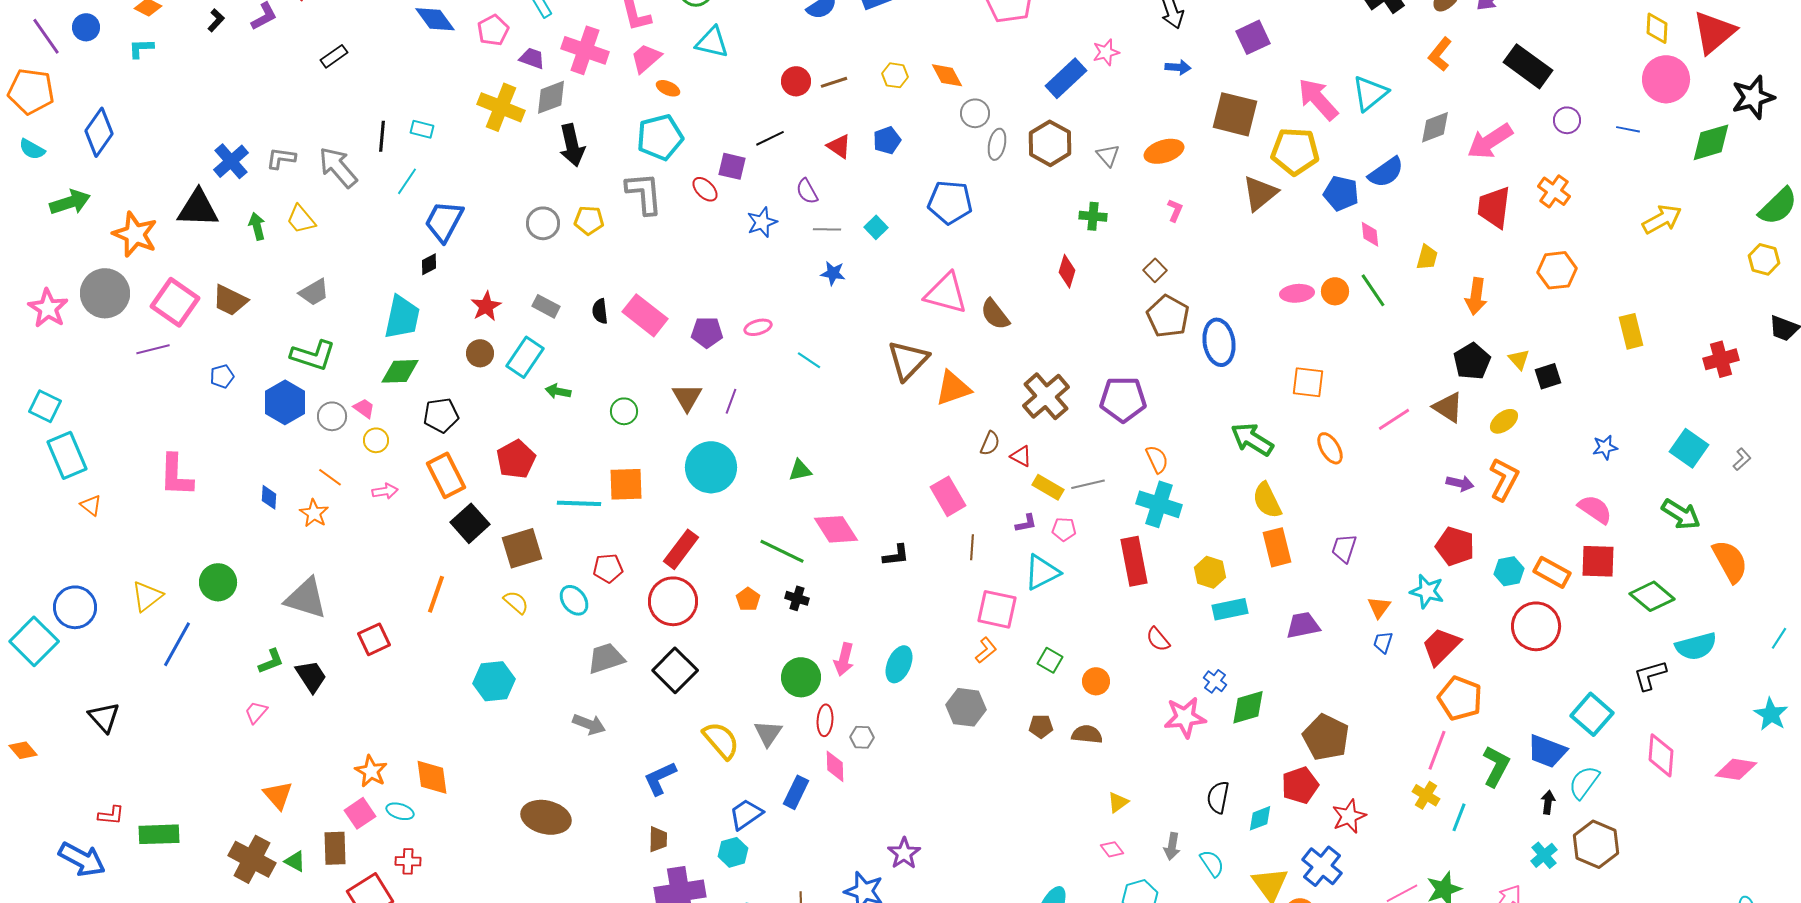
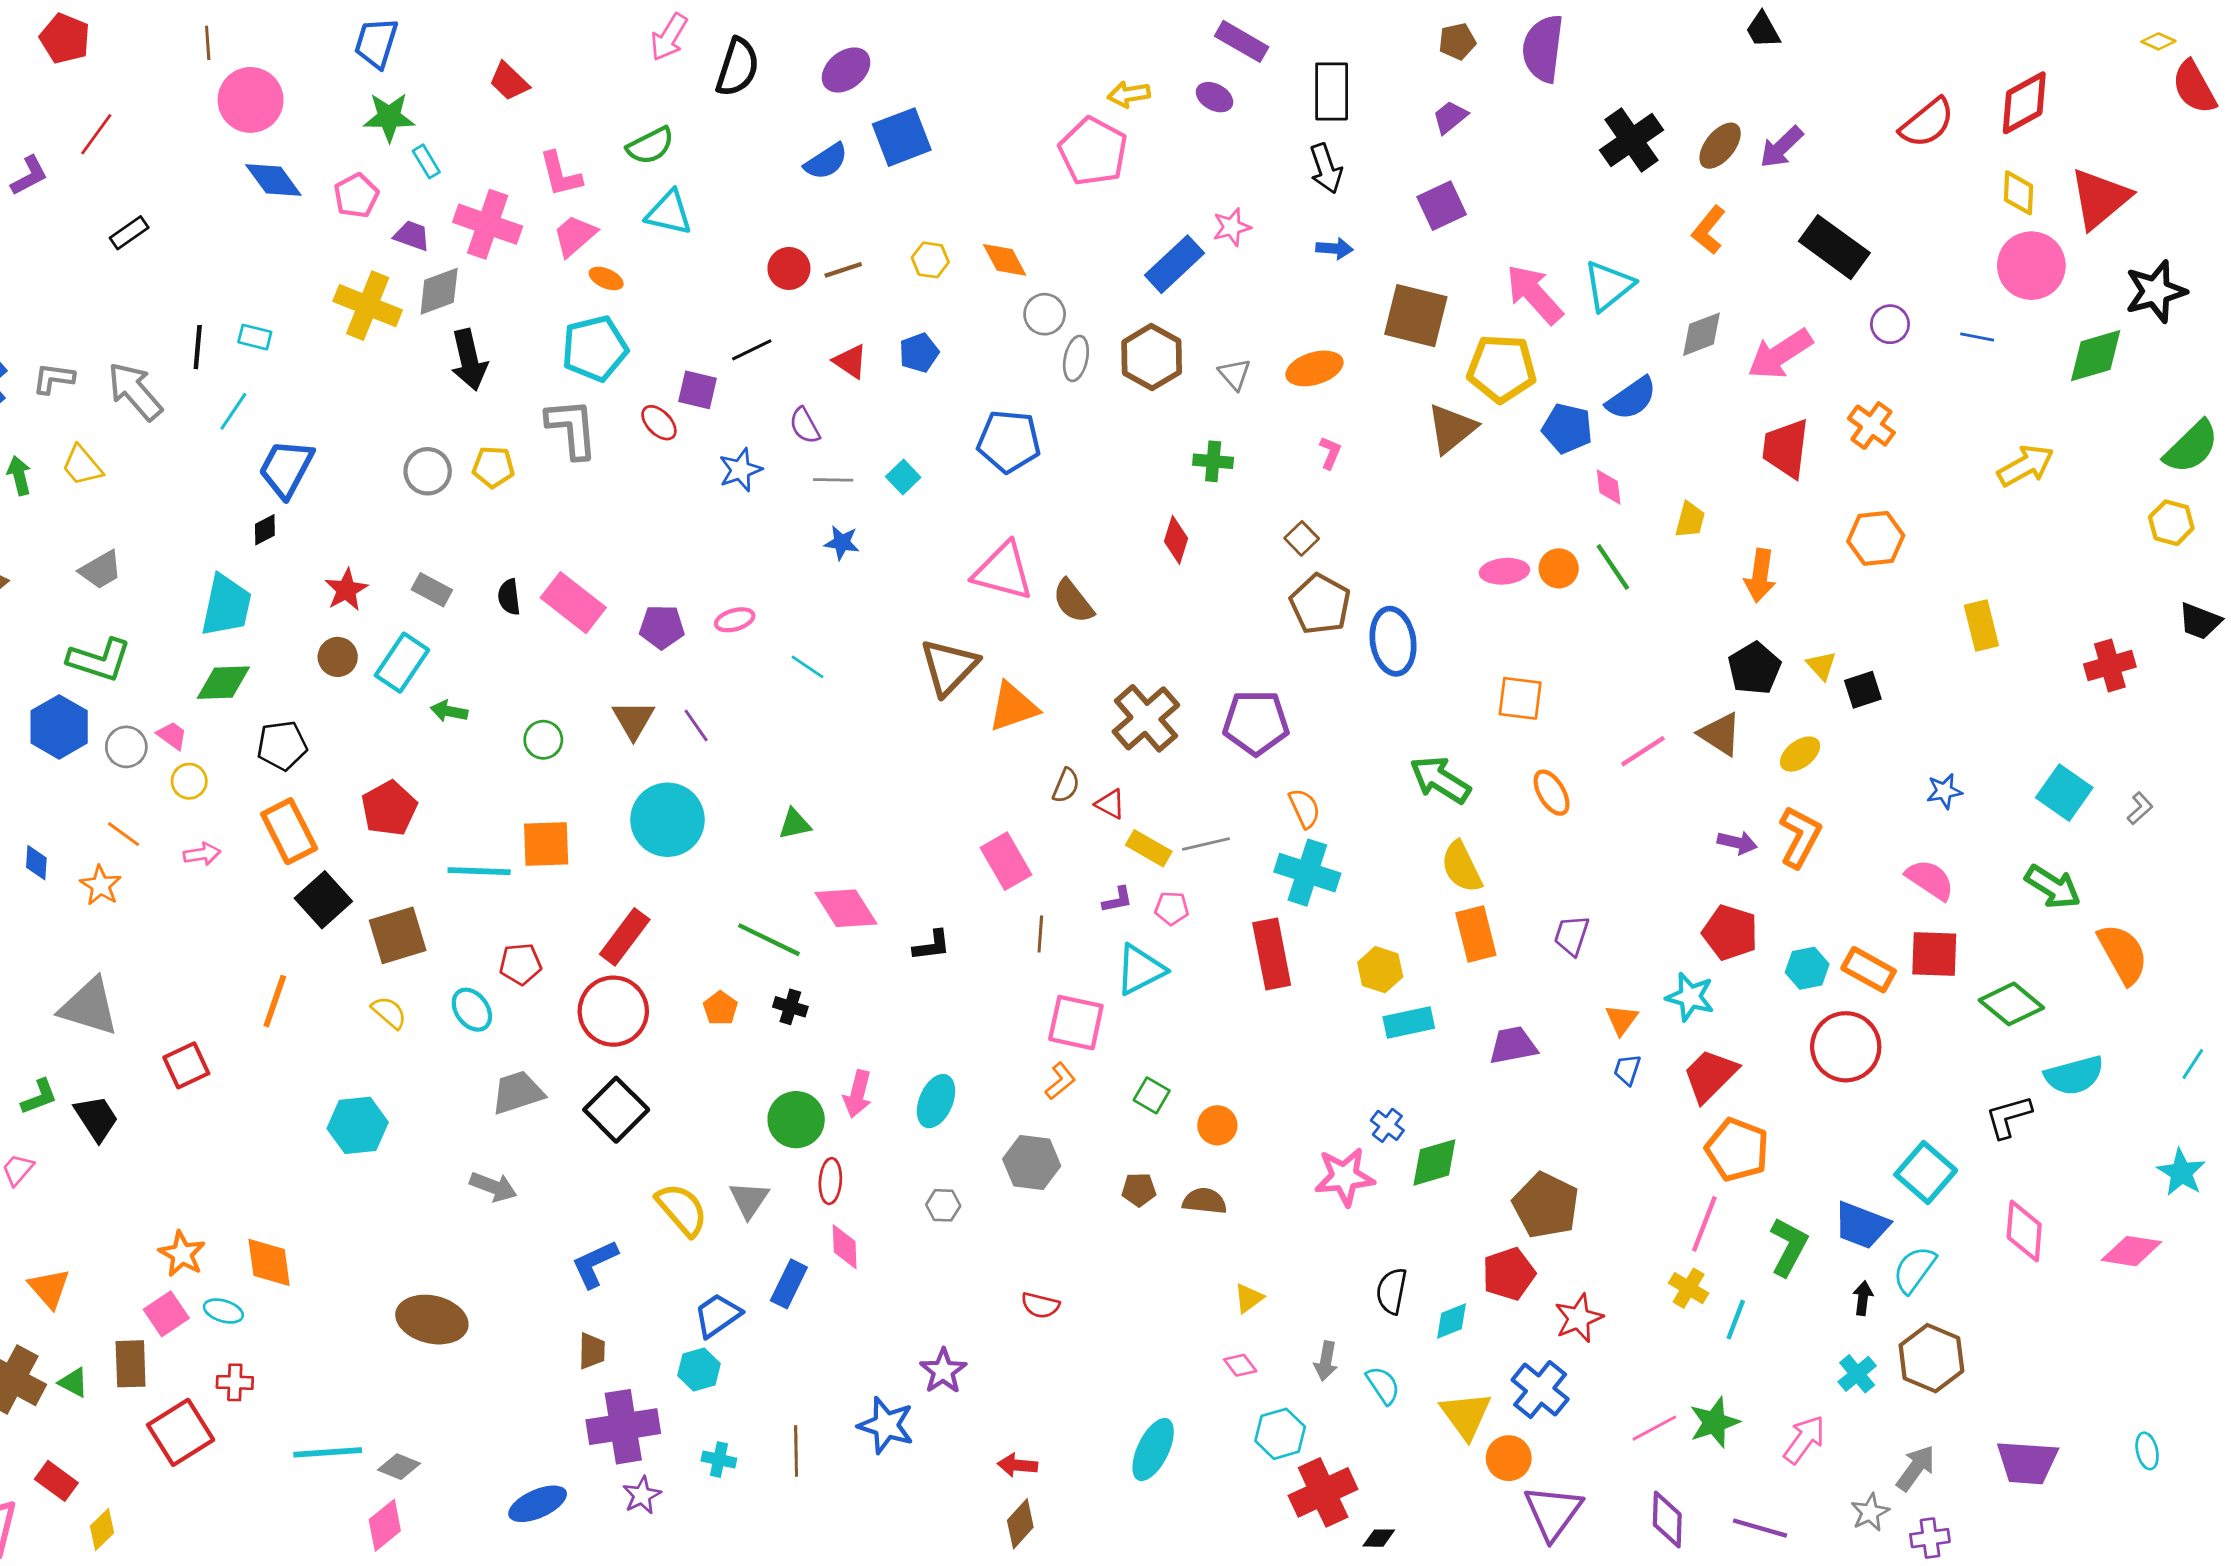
purple line: (731, 401) -> (696, 725), turned -55
red semicircle: (1158, 639) -> (1040, 1305), moved, turned -36
gray hexagon: (862, 737) -> (943, 1205), moved

